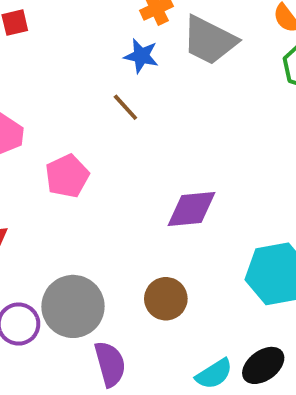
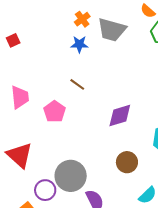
brown line: (125, 107) -> (77, 84), moved
brown circle: (166, 299) -> (127, 162), moved

